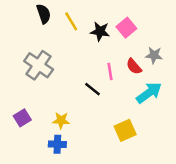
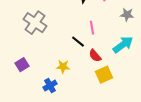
red semicircle: (134, 66) -> (95, 56), moved
yellow star: (61, 120) -> (63, 67), moved
blue cross: (57, 144) -> (50, 86), turned -32

